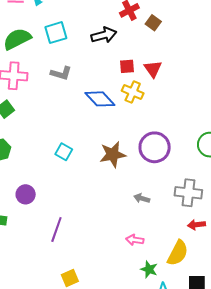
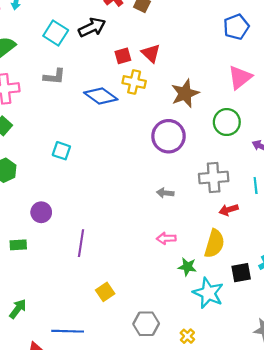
cyan square: (56, 33) -> (56, 33), moved, turned -30
cyan square: (64, 152) -> (61, 151), moved
brown star: (113, 154) -> (185, 93), moved

